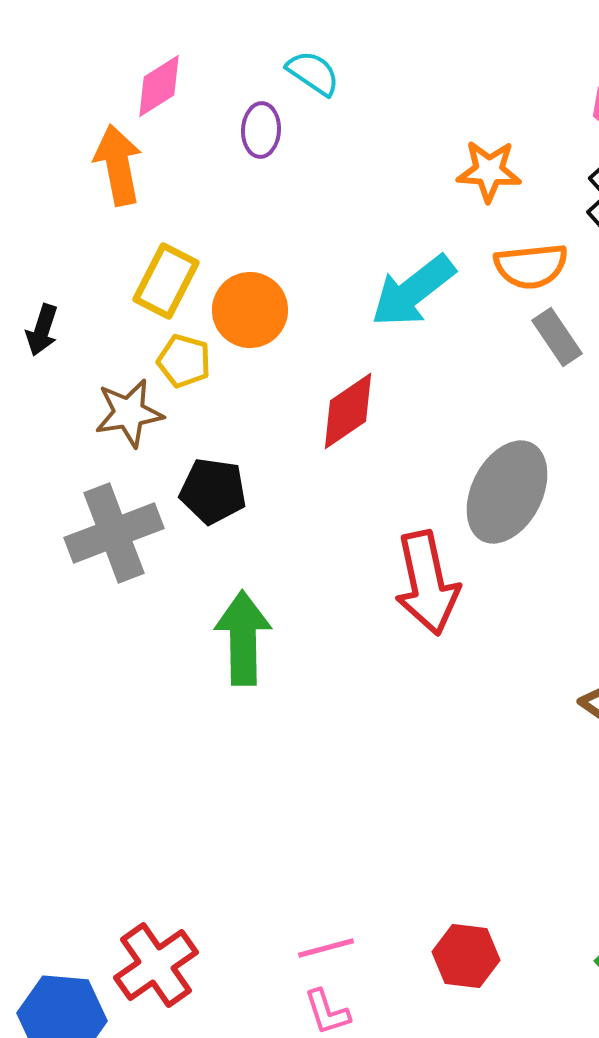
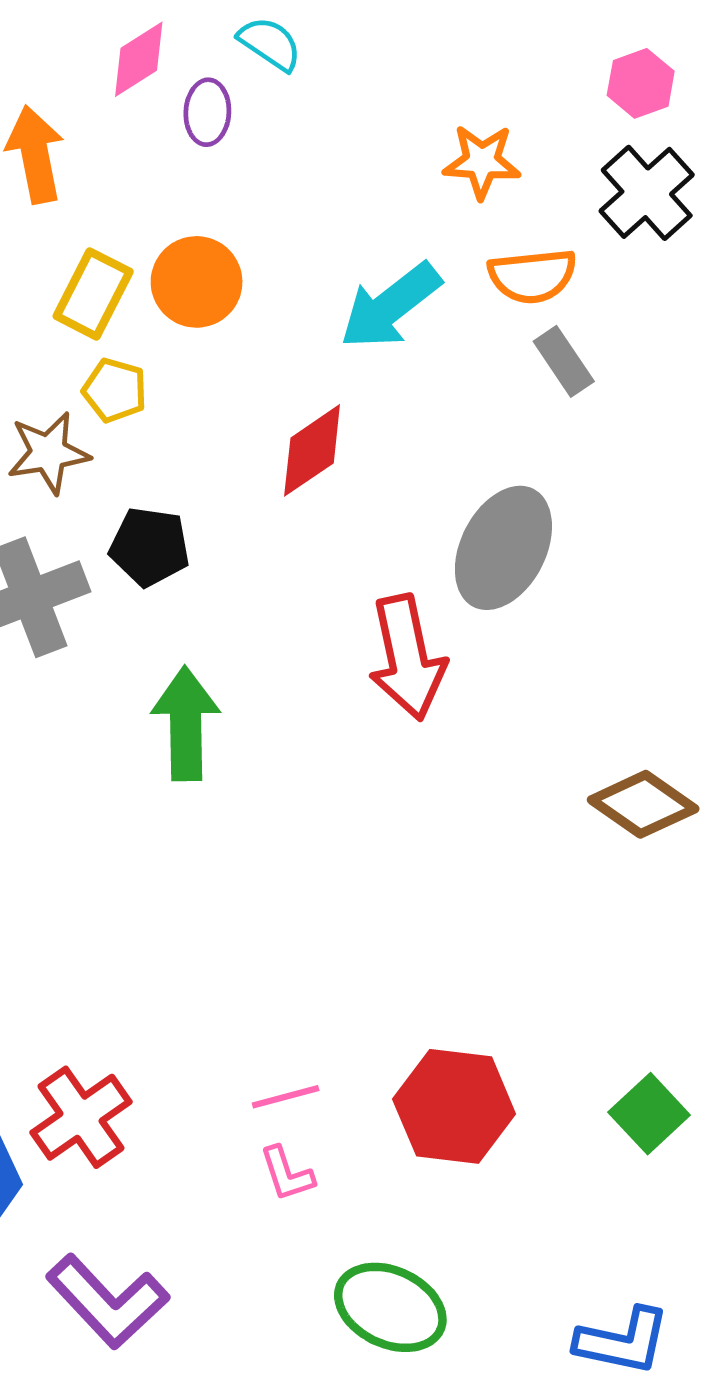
pink diamond: (159, 86) -> (139, 59), moved
orange circle: (250, 310) -> (197, 282), moved
red hexagon: (466, 956) -> (454, 1106), size x1.5

